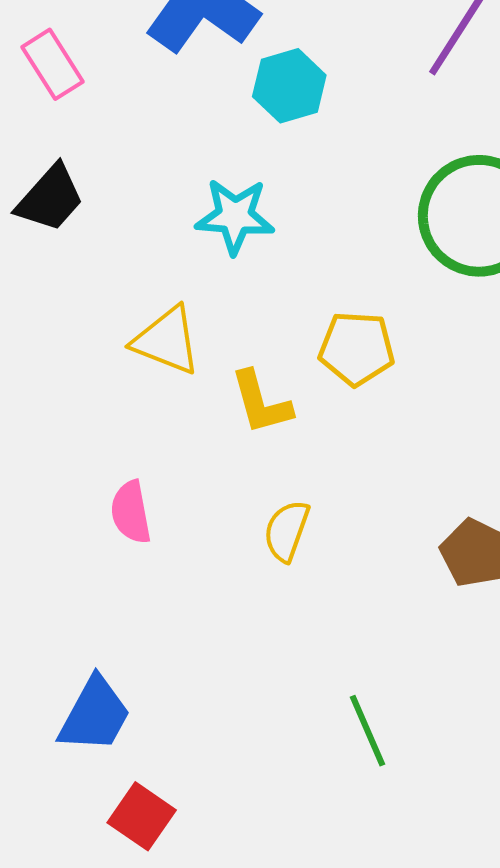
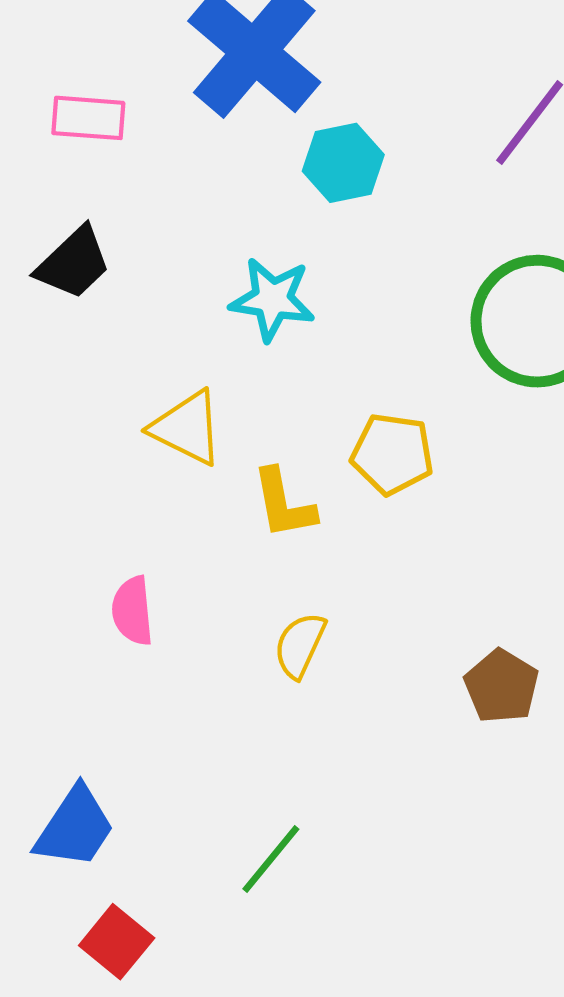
pink rectangle: (53, 64) -> (88, 118), turned -58
green line: (368, 731) -> (271, 859), moved, turned 58

